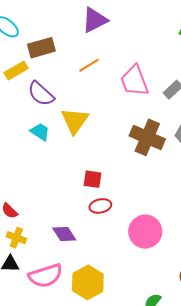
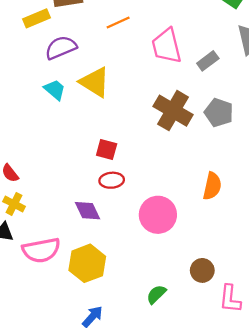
purple semicircle: (41, 94) -> (61, 48), turned 108
yellow triangle: (75, 121) -> (95, 82), turned -40
purple diamond: (64, 234) -> (88, 211), moved

